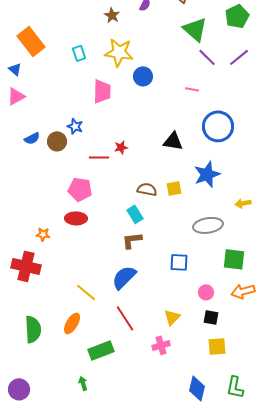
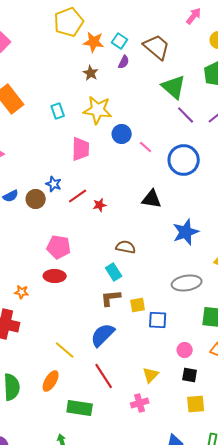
pink line: (192, 89) -> (146, 147), moved, turned 32
blue circle: (218, 126) -> (184, 160), moved
red line: (99, 157) -> (78, 196), moved, turned -36
yellow square: (174, 188) -> (138, 305), moved
green rectangle: (101, 350) -> (80, 408), turned 30

